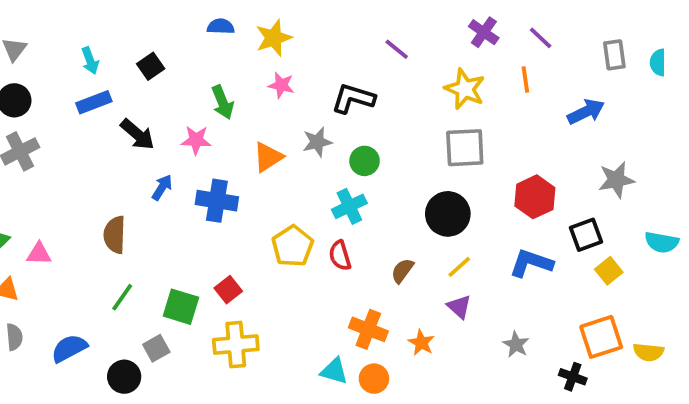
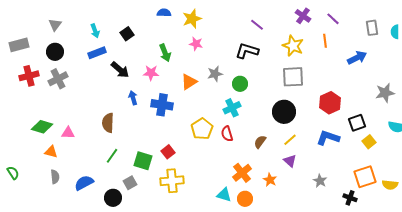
black L-shape: (353, 98) -> (247, 51), moved
gray star: (616, 180) -> (385, 93), moved
blue arrow: (162, 187) -> (133, 98), turned -48
orange cross: (368, 329) -> (242, 173), turned 30

